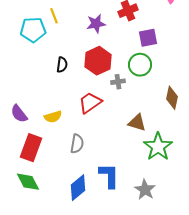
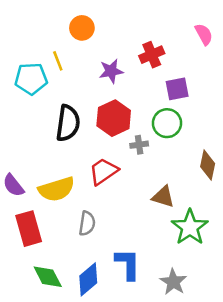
black semicircle: (62, 65) -> (68, 123), size x1.8
yellow semicircle: (53, 117) -> (57, 189), size x1.6
red rectangle: (31, 148) -> (29, 229), turned -36
green diamond: (28, 182) -> (48, 277), moved

